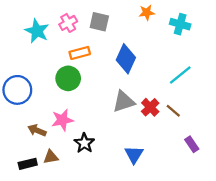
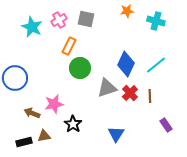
orange rectangle: (80, 53) -> (69, 46), turned -48
blue diamond: (126, 59) -> (126, 64), moved
green circle: (68, 78) -> (80, 68), moved
brown line: (173, 111) -> (150, 96), turned 48

